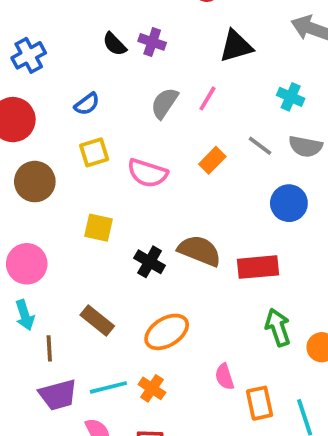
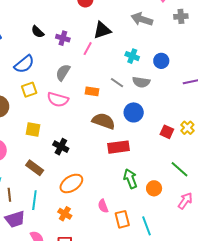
purple cross: (152, 42) -> (63, 38), moved
pink line: (208, 98) -> (88, 49), moved
gray semicircle: (164, 103) -> (63, 72), moved
blue semicircle: (87, 104) -> (24, 64), size x1.5
orange rectangle: (212, 160) -> (92, 91), turned 56
brown semicircle: (199, 251) -> (104, 121), moved
brown rectangle: (97, 321) -> (35, 168), moved
cyan line: (108, 387) -> (34, 200), moved, turned -66

